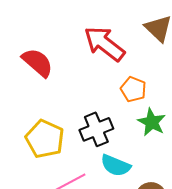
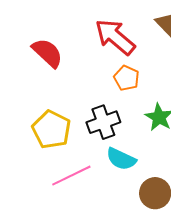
orange pentagon: (133, 89) -> (126, 78), moved

